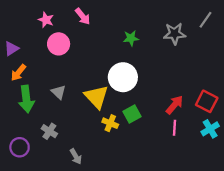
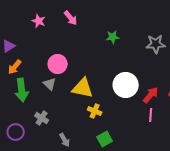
gray star: (175, 34) -> (156, 44), moved
pink circle: (59, 44) -> (58, 64), moved
white circle: (123, 77) -> (126, 85), moved
yellow triangle: (96, 97) -> (83, 88), turned -35
green square: (132, 114) -> (105, 139), moved

